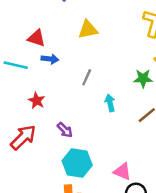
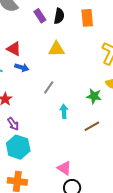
purple arrow: (65, 130) -> (13, 124), moved
cyan hexagon: (77, 163) -> (18, 147), moved

